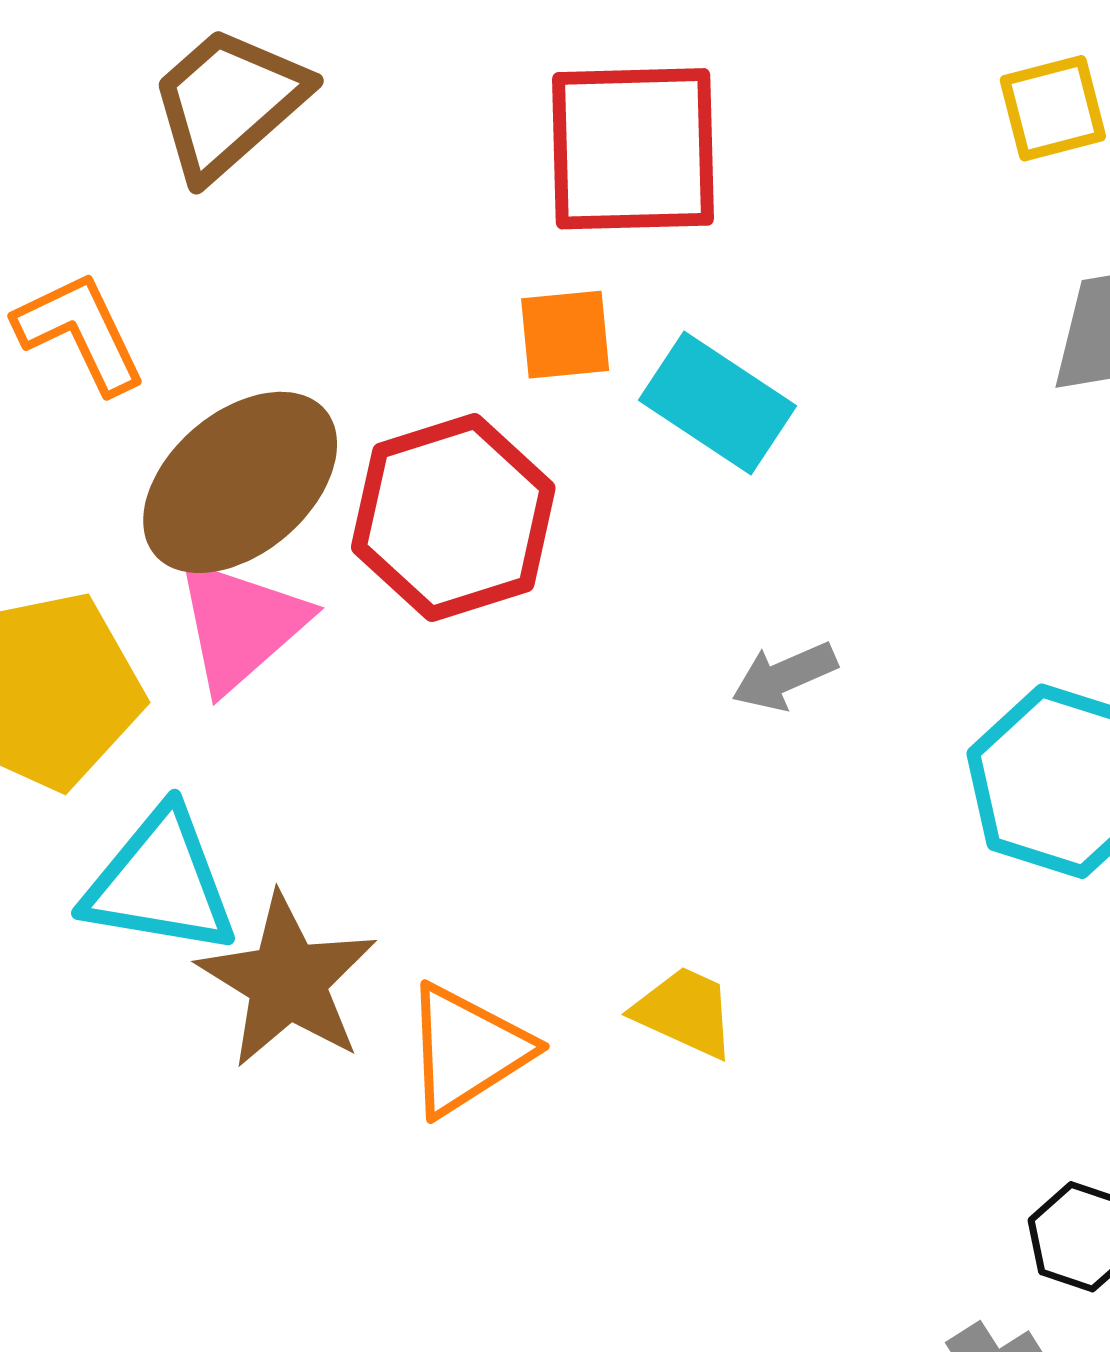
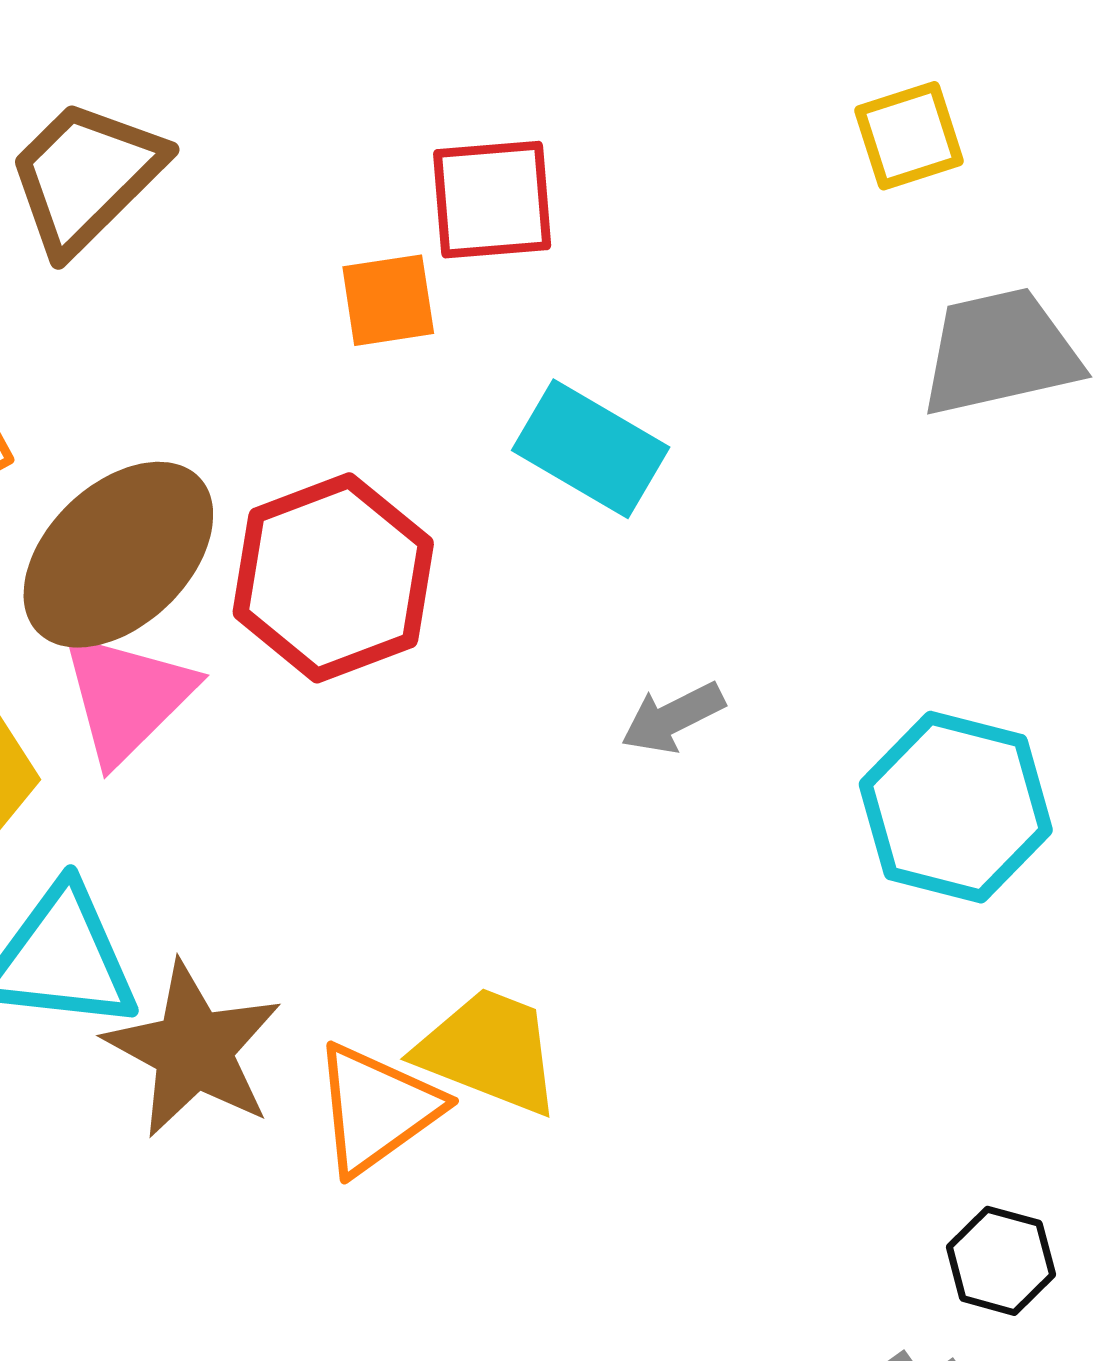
red square: (633, 149) -> (492, 200), size x0.7
orange square: (565, 335) -> (388, 300), moved
yellow trapezoid: (685, 1012) -> (489, 1051), moved, size x1.4

